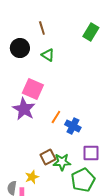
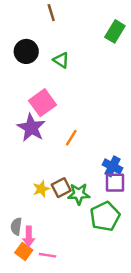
brown line: (42, 28) -> (51, 13), moved
pink square: (33, 89) -> (42, 103), turned 30
blue cross: (73, 126) -> (112, 166), moved
yellow star: (32, 177) -> (41, 189), moved

